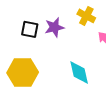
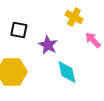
purple star: (54, 27) -> (48, 45), moved, turned -30

